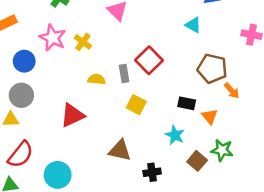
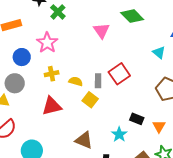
yellow cross: (83, 42) -> (52, 74), moved, turned 32
black rectangle: (187, 103) -> (137, 119), moved
yellow square: (136, 105) -> (90, 100), moved
cyan star: (175, 135) -> (119, 134), moved

